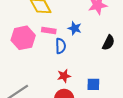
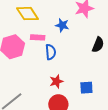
blue star: (75, 28) -> (62, 25), moved

